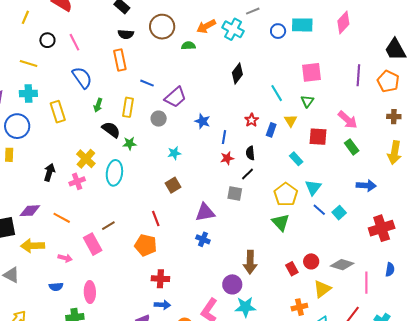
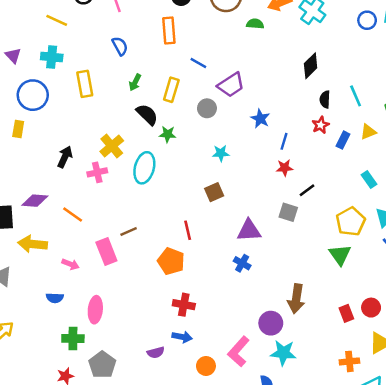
blue semicircle: (82, 78) -> (120, 46), size x0.7
yellow triangle: (291, 121) -> (368, 132), turned 32
black semicircle: (250, 153) -> (325, 99), moved

